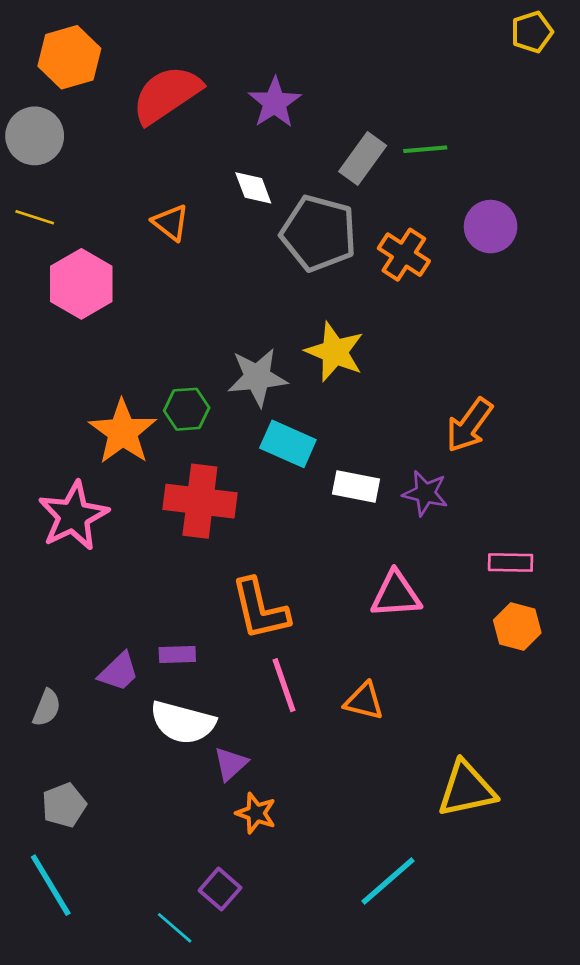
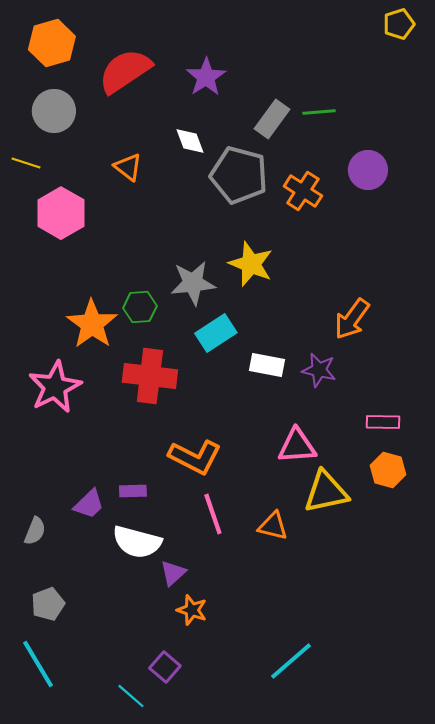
gray circle: (35, 136) -> (54, 111), moved
cyan rectangle: (288, 444) -> (216, 333), turned -57
orange L-shape: (260, 609) -> (195, 457), turned -50
yellow triangle: (467, 789) -> (326, 492), moved

